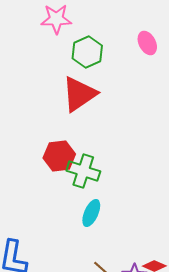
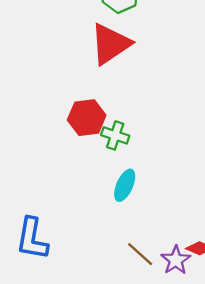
green cross: (83, 171) -> (115, 135), size x0.7

